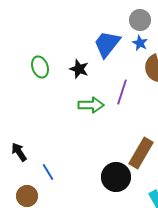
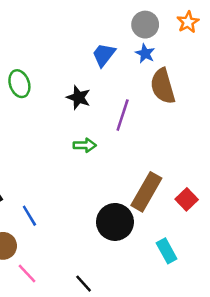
blue trapezoid: (107, 44) -> (104, 55), size x0.7
black star: (79, 69) -> (79, 97), moved
green arrow: (91, 105) -> (85, 145), moved, size x0.7

